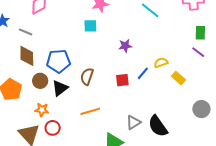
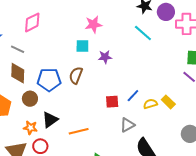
purple star: (125, 46) -> (105, 57), moved
yellow semicircle: (161, 63) -> (150, 104), moved
brown semicircle: (87, 76) -> (76, 75), moved
black triangle: (60, 88) -> (50, 120), moved
gray triangle: (133, 122) -> (127, 125), moved

